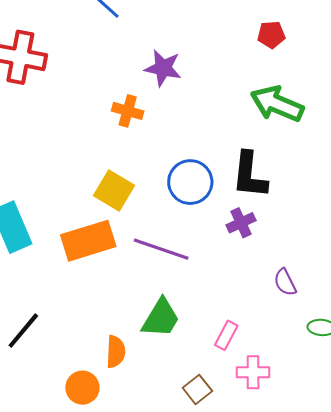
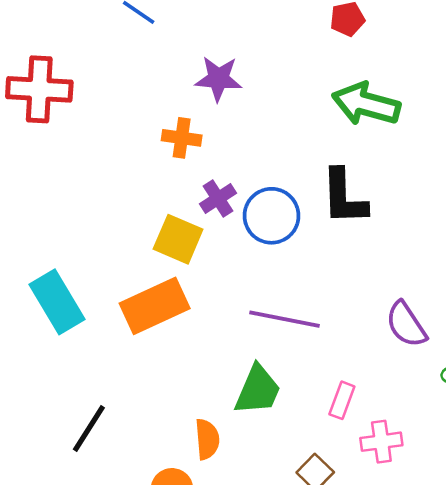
purple cross: (241, 223) -> (218, 199), moved
purple line: (161, 249) -> (285, 319), moved
purple semicircle: (285, 282) -> (406, 324), size x1.4

